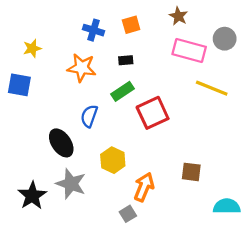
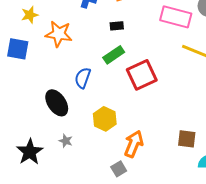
orange star: (82, 68) -> (59, 34), moved
brown square: (191, 172) -> (187, 139), moved
gray star: (71, 184) -> (66, 141), size x0.5

